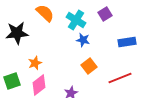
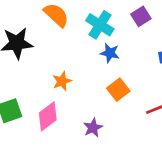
orange star: (35, 63) -> (62, 81), moved

